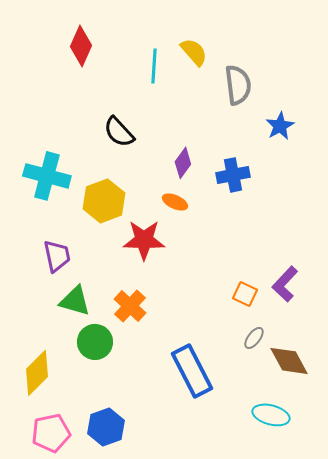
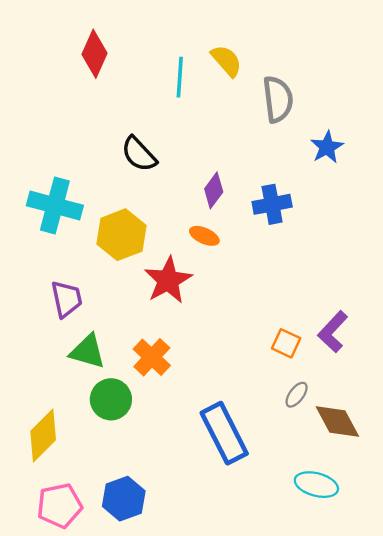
red star: (144, 240) -> (168, 280), turned -30

